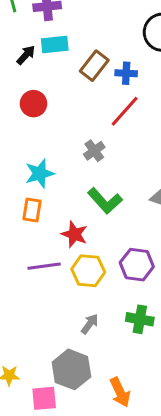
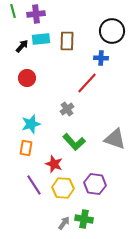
brown rectangle: (94, 66) -> (67, 41), moved, turned -36
blue cross: (126, 73) -> (101, 58), moved
purple line: (44, 266) -> (34, 185), turned 65
green cross: (140, 319) -> (84, 219), moved

